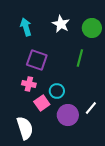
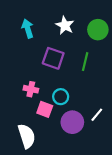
purple square: (37, 60) -> (53, 58), moved
pink square: (42, 103) -> (45, 109), turned -35

